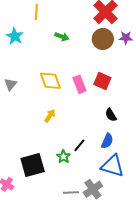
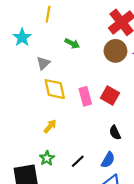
gray triangle: (10, 84) -> (43, 63), moved
green star: (63, 157) -> (47, 158), moved

